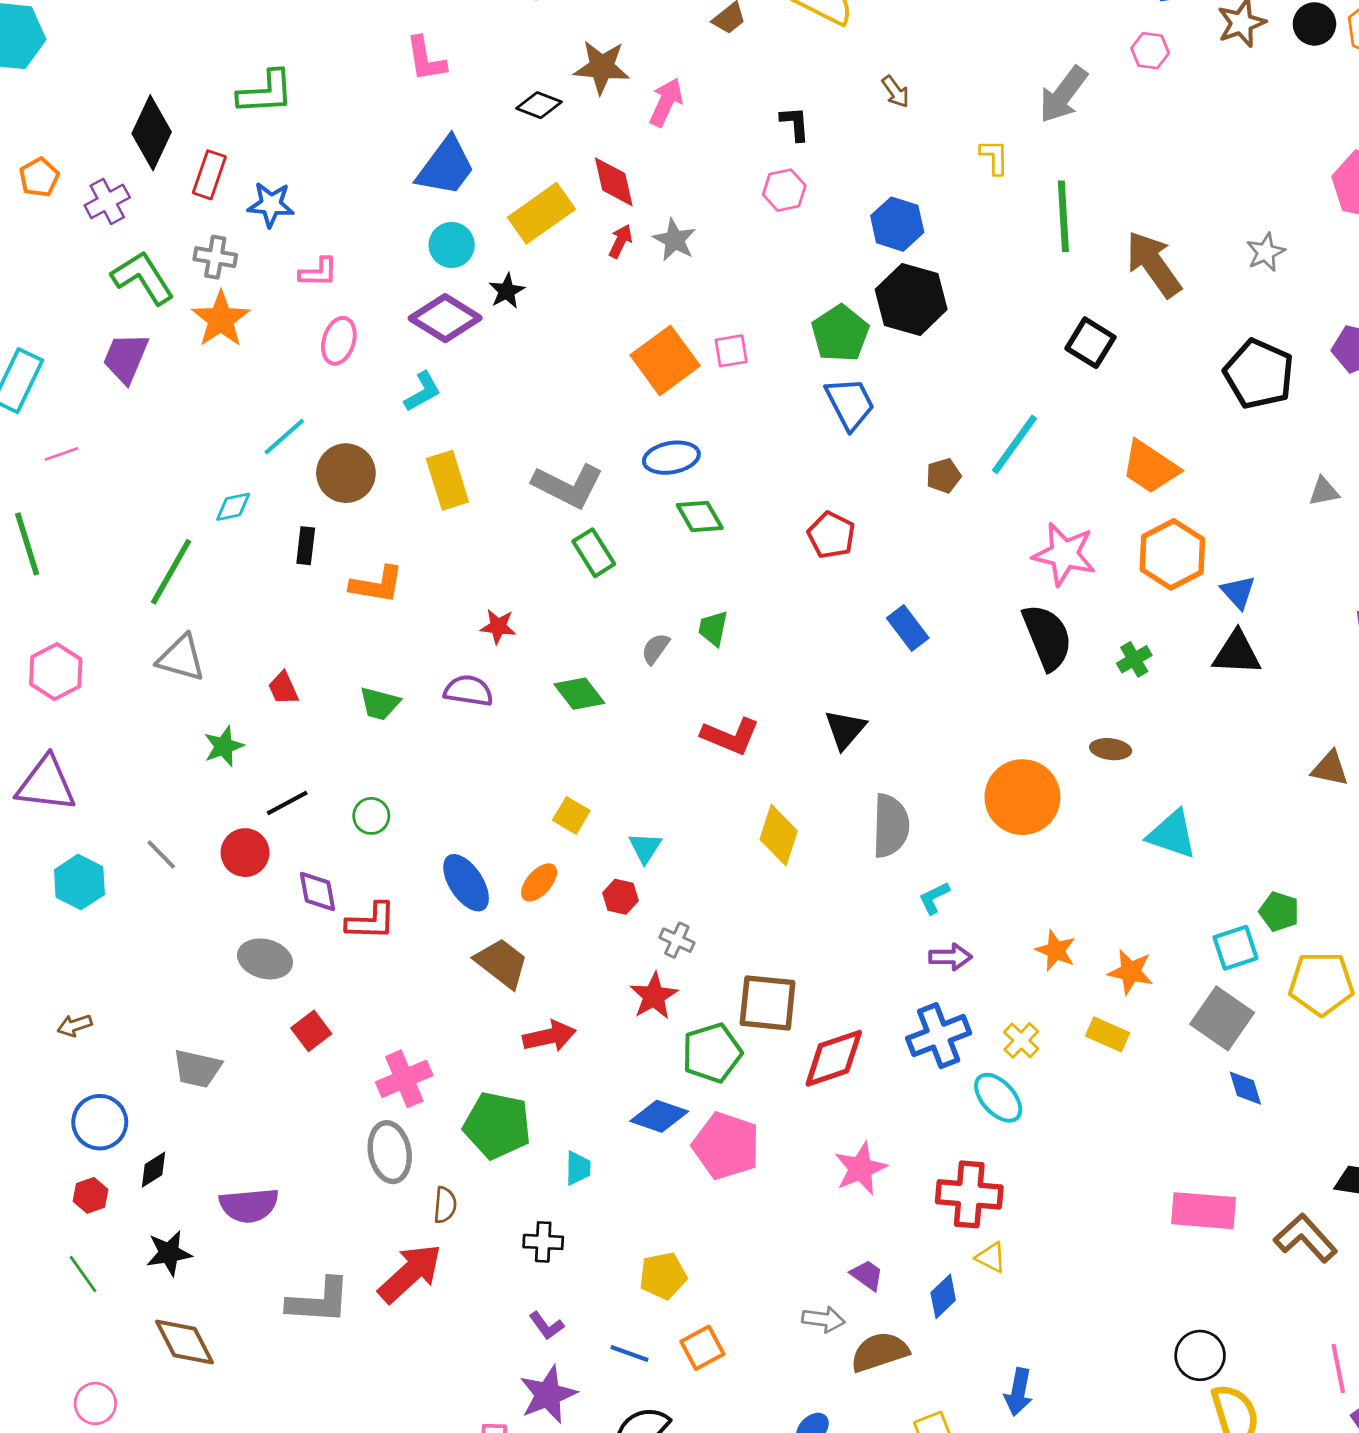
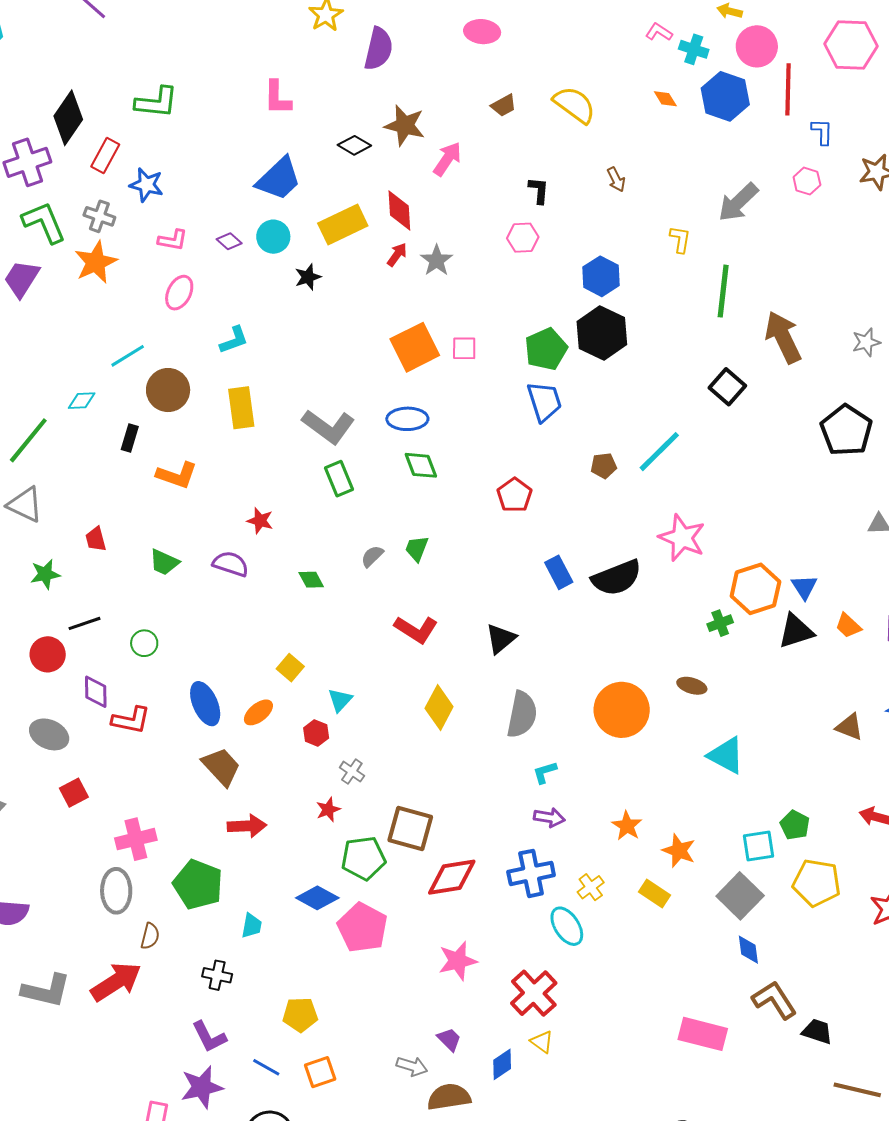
purple cross: (107, 201) -> (27, 162), size x1.4
purple diamond: (445, 318) -> (229, 241), moved, size x0.5
orange trapezoid: (1150, 467) -> (848, 626), moved, size x0.6
orange hexagon: (1172, 554) -> (755, 589), moved
black semicircle: (1047, 637) -> (617, 578), moved, turned 81
black triangle: (1237, 653) -> (796, 631), turned -30
green diamond: (579, 694) -> (311, 580), size x0.7
red star: (654, 996) -> (328, 810), size x0.7
red cross: (969, 1194) -> (534, 993), turned 33
brown L-shape: (1306, 1238) -> (774, 1000), moved
purple L-shape: (546, 1326) -> (209, 1037), size x1.4

